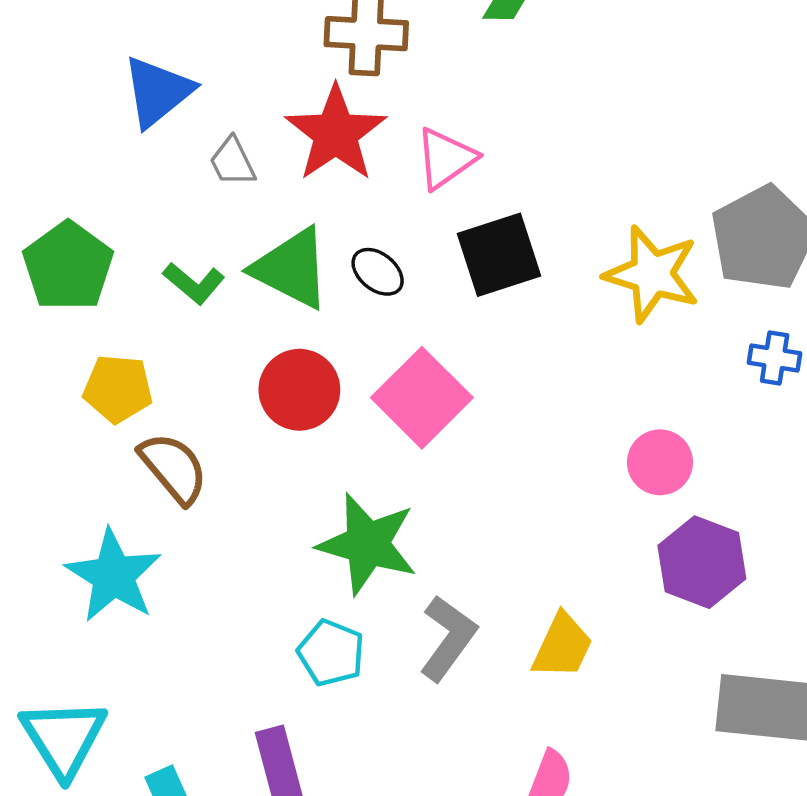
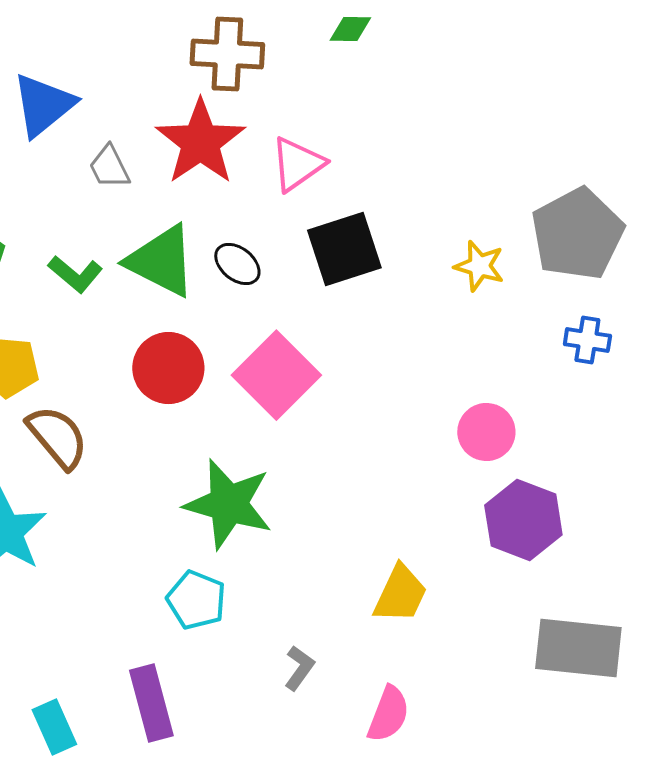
yellow star: (652, 274) -> (479, 266), size x0.6
gray L-shape: (448, 638) -> (299, 668), moved, size x0.6

